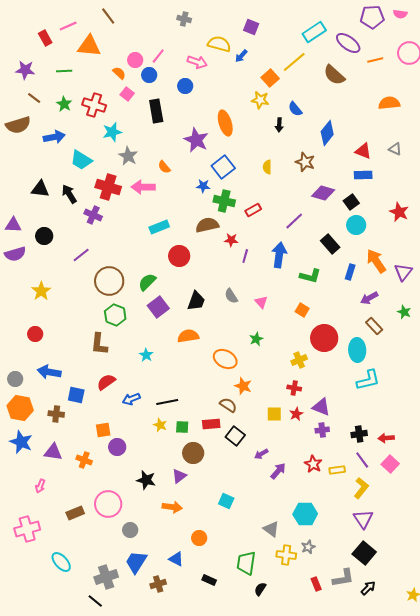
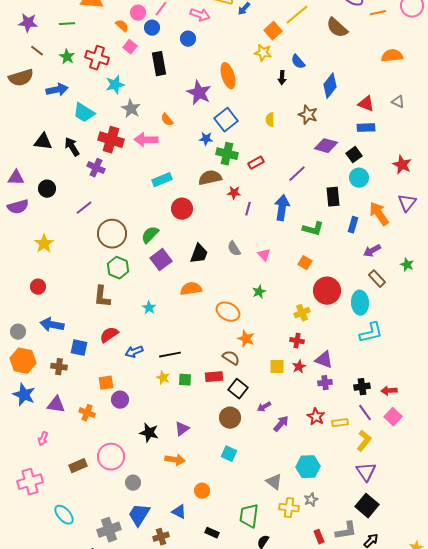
black rectangle: (330, 244) -> (333, 197), turned 36
purple triangle: (403, 272) -> (407, 203), moved
brown circle: (193, 453) -> (230, 418), moved

